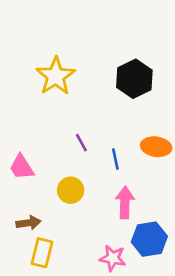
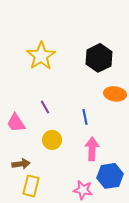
purple line: (81, 143) -> (45, 107), moved
orange ellipse: (156, 147) -> (115, 94), moved

